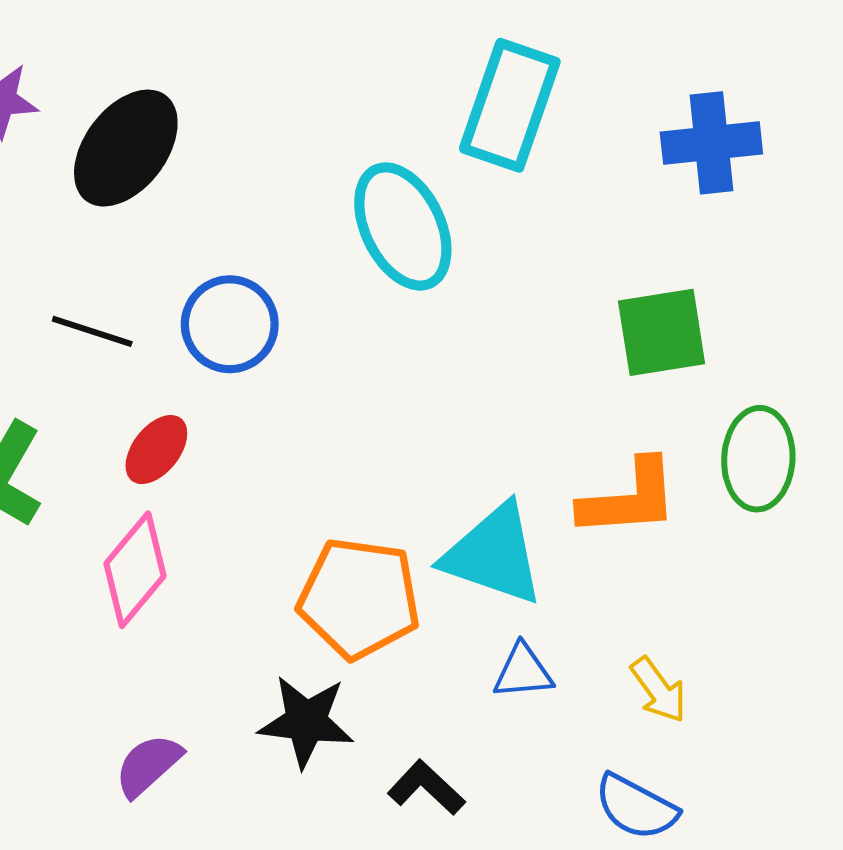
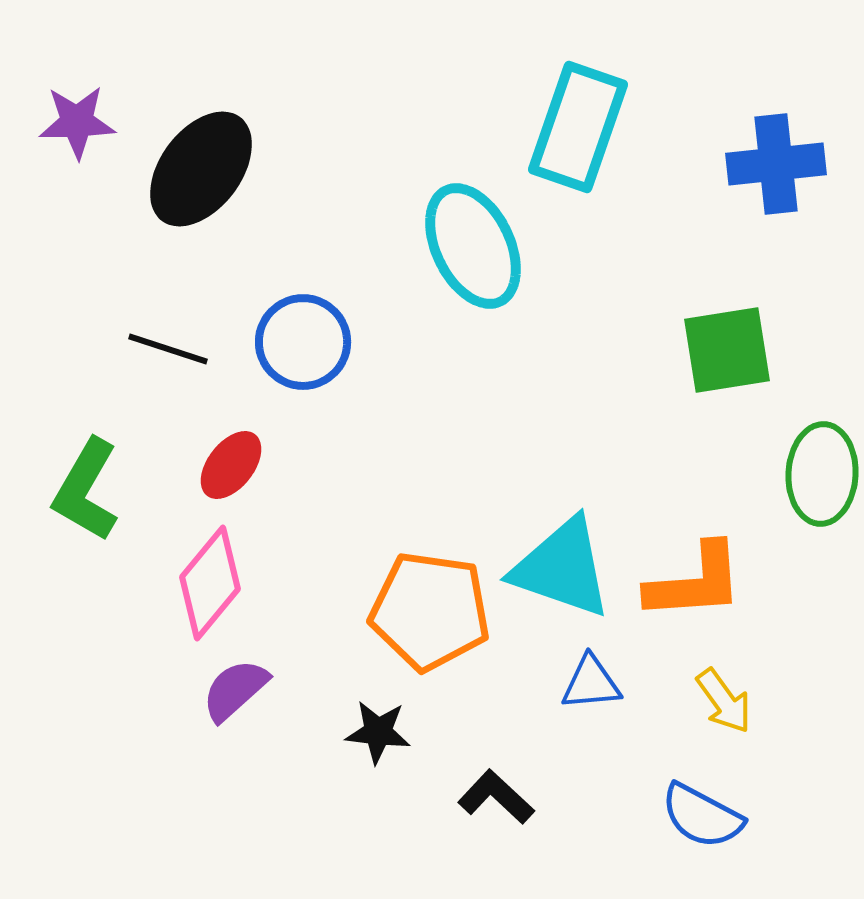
orange L-shape: (629, 498) -> (695, 582), moved
black star: (306, 721) -> (378, 732), size x0.7
purple semicircle: (148, 765) -> (235, 690), moved

